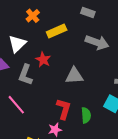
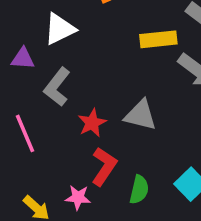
yellow rectangle: (57, 31) -> (158, 39), moved
red star: (43, 60) -> (92, 123), moved

